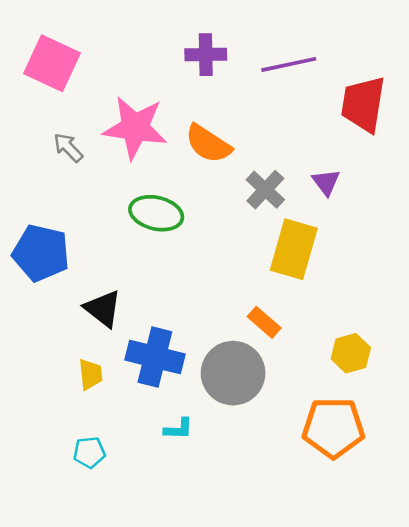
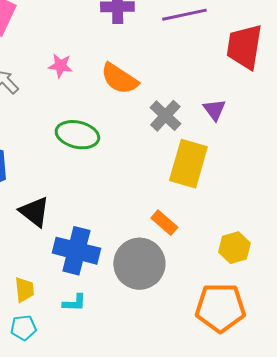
pink star: (135, 128) -> (60, 66), size x0.5
yellow trapezoid: (90, 374) -> (24, 290), moved
cyan L-shape: (179, 429) -> (74, 303), moved

